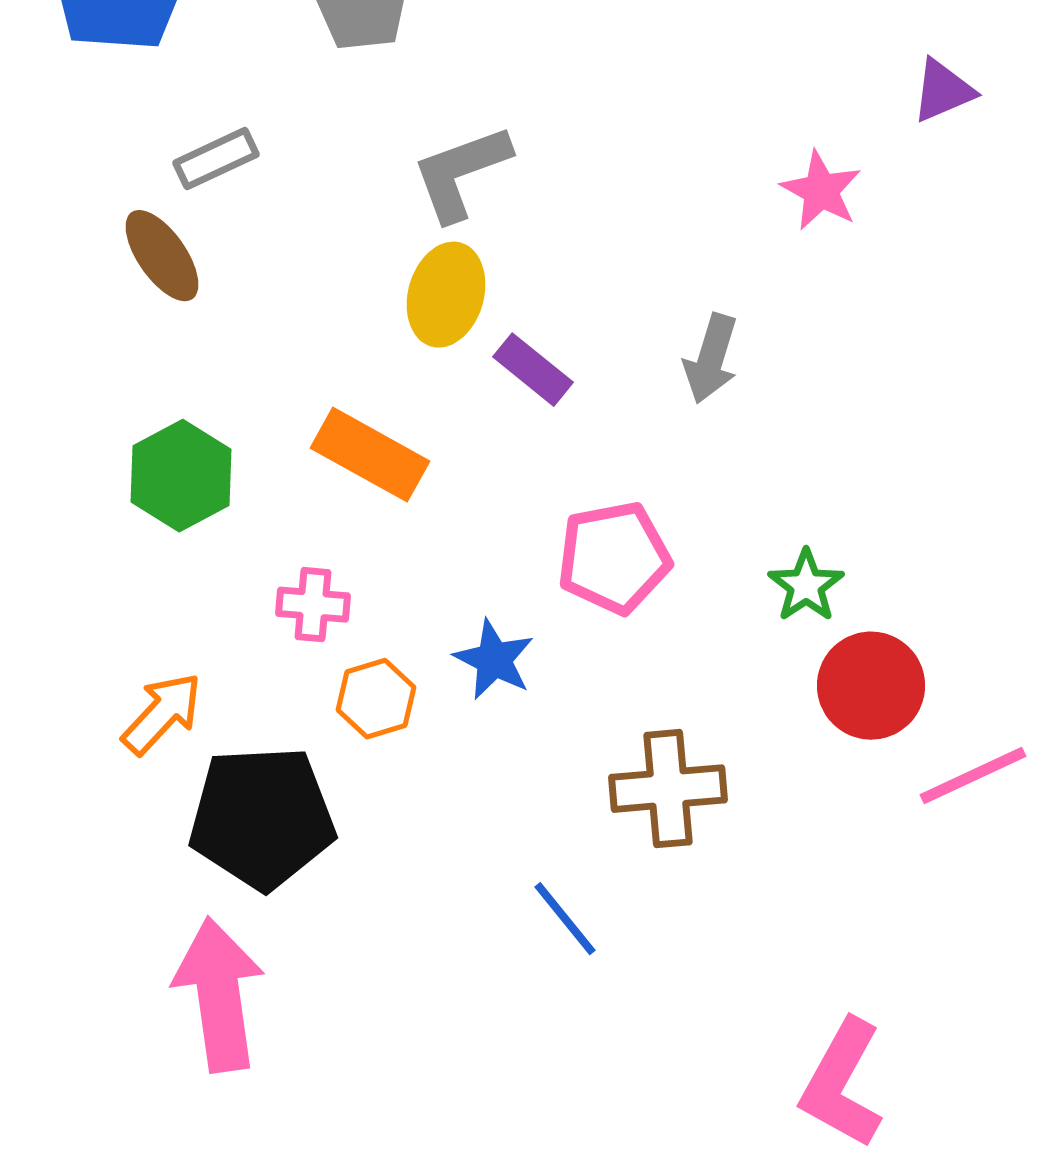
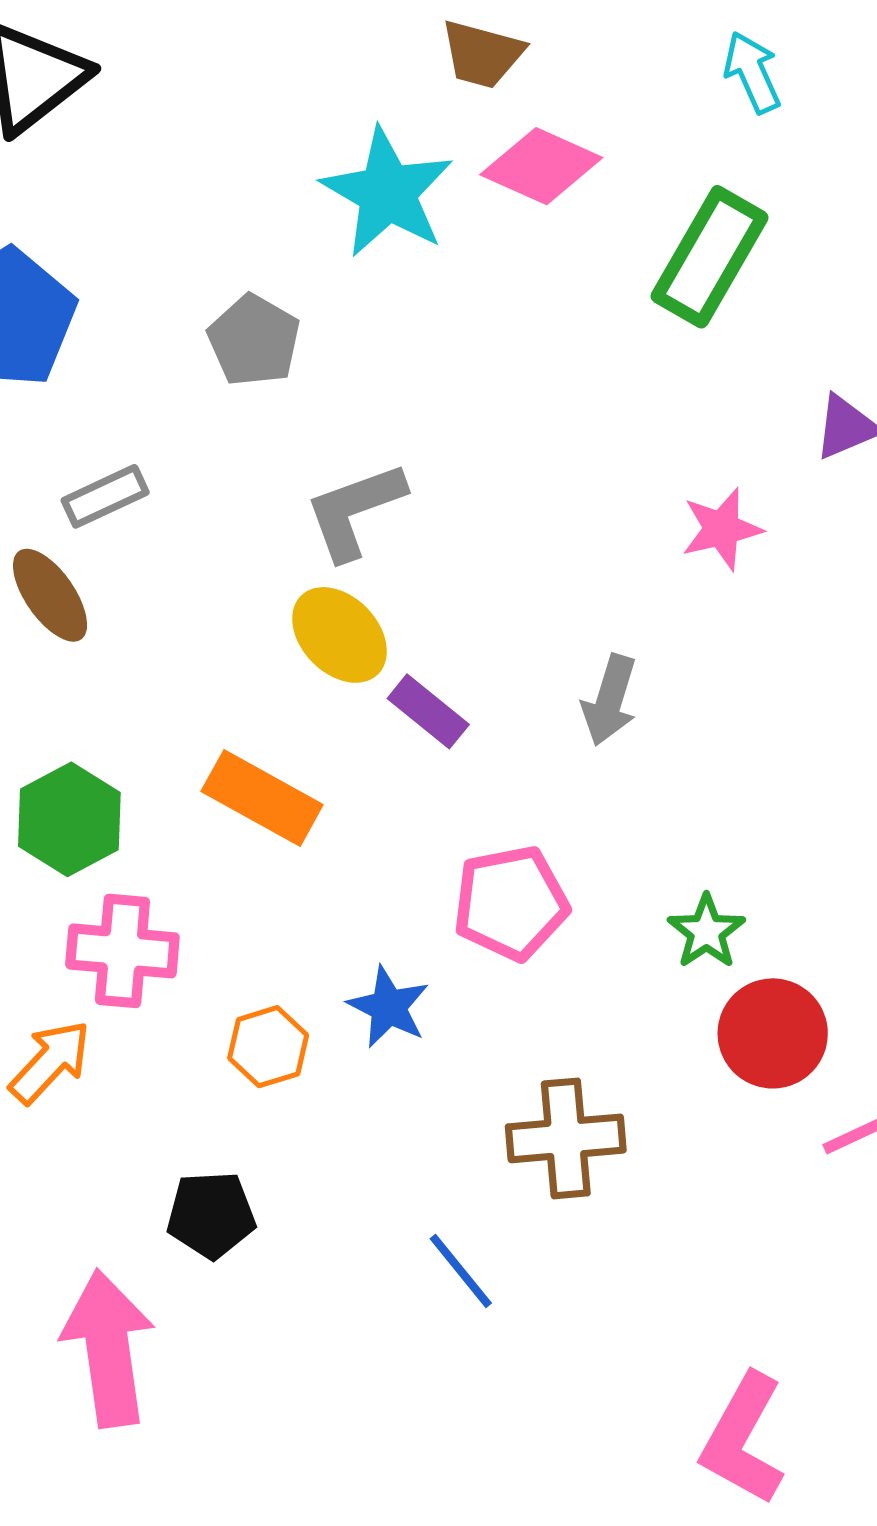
pink star: (821, 191) -> (722, 529), turned 30
yellow ellipse: (446, 295) -> (340, 635), turned -60
pink cross: (313, 605) -> (122, 951), moved, size x1.5
black pentagon: (262, 818) -> (211, 1215), moved, size x0.6

